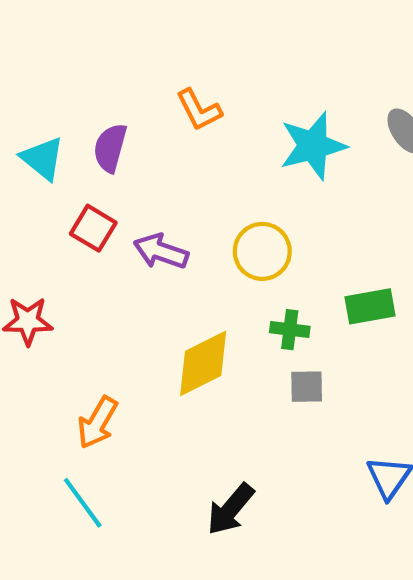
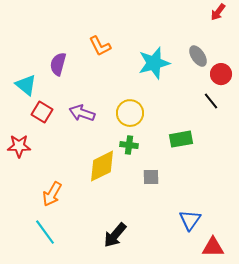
cyan triangle: (43, 158) -> (26, 85), moved
red square: (93, 228) -> (42, 112), moved
green cross: (290, 330) -> (129, 145), moved

